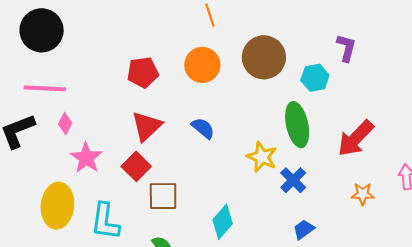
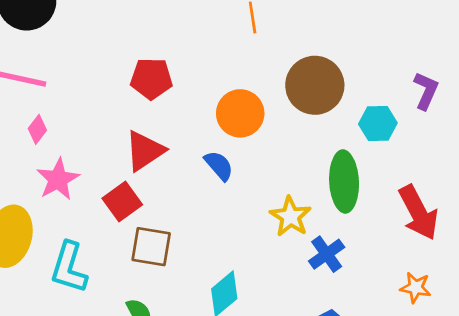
orange circle: (202, 65) -> (240, 113), moved
red arrow: (356, 138) -> (418, 212), turned -81

